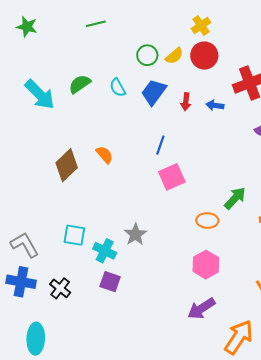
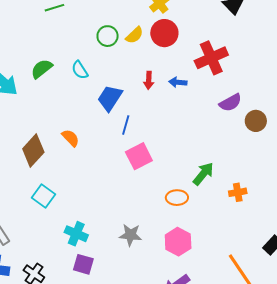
blue trapezoid: (154, 92) -> (110, 98), moved
gray star: (135, 234) -> (130, 235), moved, turned -30
cyan square: (74, 235) -> (43, 196), moved, turned 30

